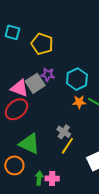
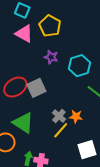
gray square: (35, 83) -> (36, 88), moved
pink triangle: (19, 88) -> (24, 34), moved
orange star: (79, 102) -> (76, 117), moved

